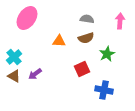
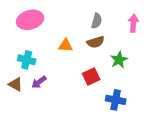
pink ellipse: (27, 18) -> (30, 20), turned 40
gray semicircle: (87, 19) -> (97, 21), turned 96
cyan cross: (14, 57) -> (27, 60), moved, turned -35

